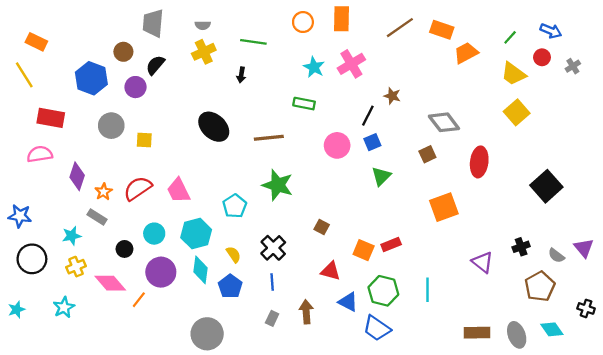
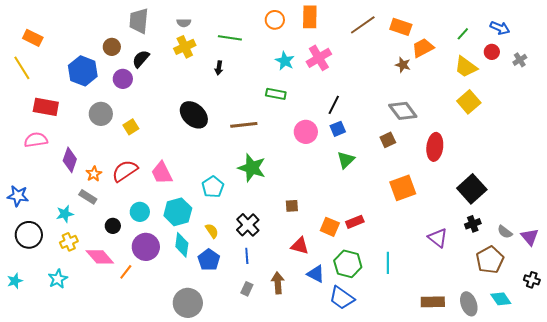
brown star: (392, 96) -> (403, 65), moved
yellow square: (144, 140) -> (131, 127), turned -35
black square: (546, 186) -> (472, 189), moved
brown square: (322, 227) -> (292, 206), turned -32
purple triangle: (584, 248) -> (530, 237), moved

